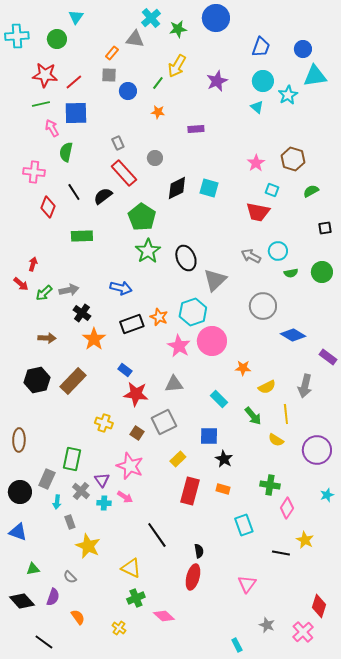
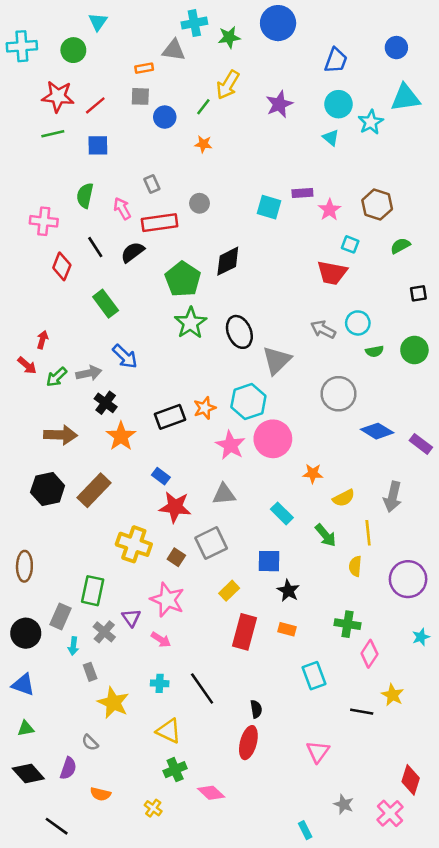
cyan cross: (151, 18) -> (194, 23), turned 30
blue circle: (303, 49) -> (396, 48), moved
orange rectangle: (112, 53) -> (144, 68), turned 40
blue square: (76, 113) -> (98, 145), size x0.7
pink arrow: (52, 128) -> (122, 208), moved
purple rectangle: (196, 129) -> (302, 193), moved
red rectangle: (124, 173) -> (160, 223), turned -56
black diamond: (177, 188) -> (228, 261), moved
cyan square: (209, 188) -> (269, 207), moved
green rectangle: (82, 236) -> (106, 304), turned 55
blue arrow: (121, 288) -> (125, 356), moved, turned 30
orange star: (159, 317) -> (205, 408), turned 30
brown arrow: (47, 338) -> (60, 435), size x1.4
purple rectangle: (328, 357) -> (421, 444), moved
yellow cross: (104, 423) -> (134, 544), size x1.5
yellow semicircle: (276, 440) -> (355, 566), turned 63
cyan cross: (104, 503) -> (160, 683), moved
green triangle: (33, 569) -> (26, 728), moved
orange semicircle: (78, 617) -> (100, 794), turned 140

